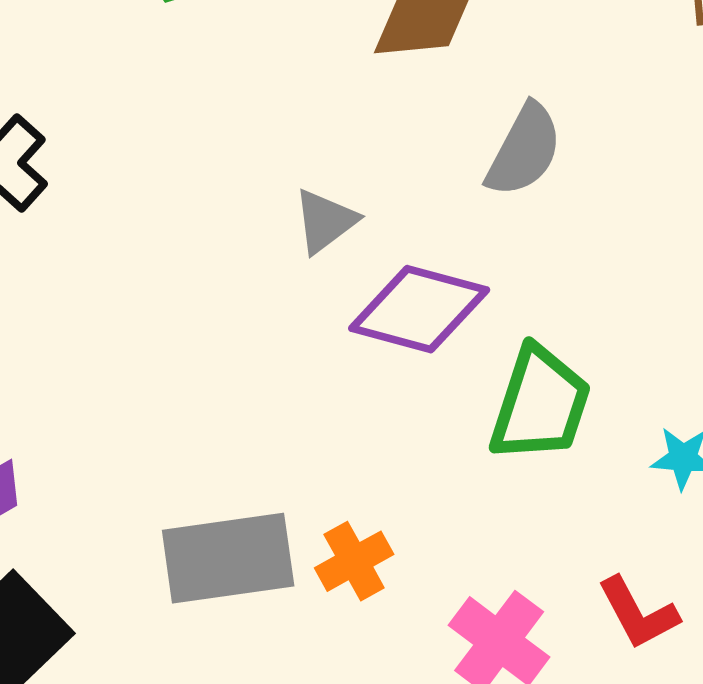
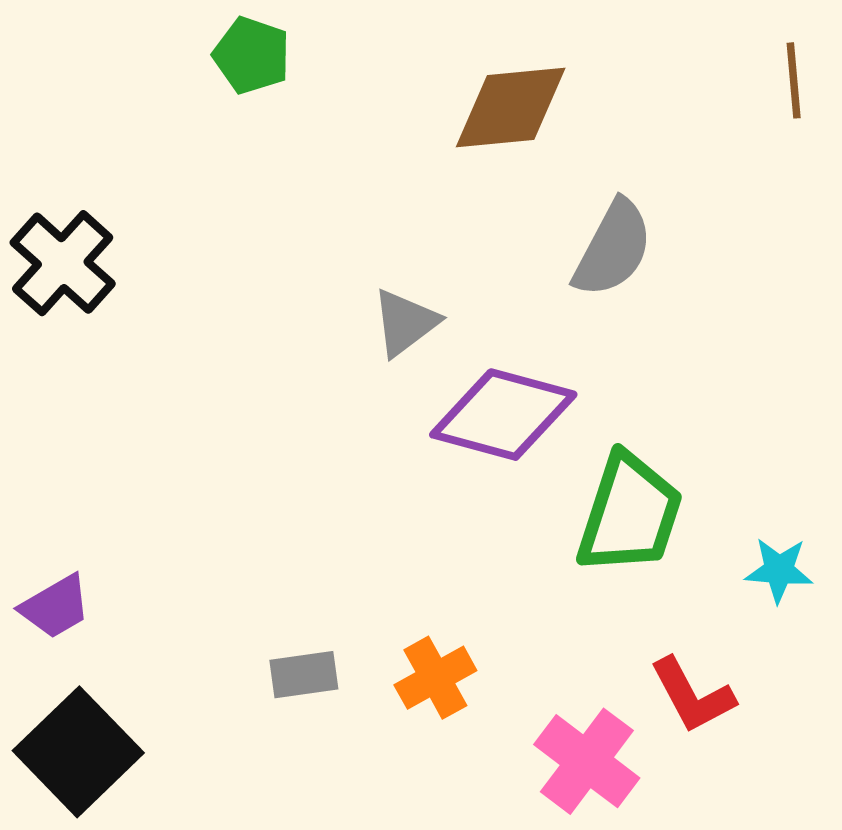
gray rectangle: (228, 558) -> (304, 675), size x0.5
red L-shape: (638, 613) -> (692, 695), moved

